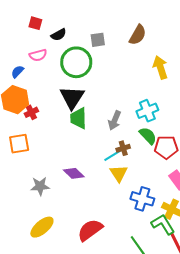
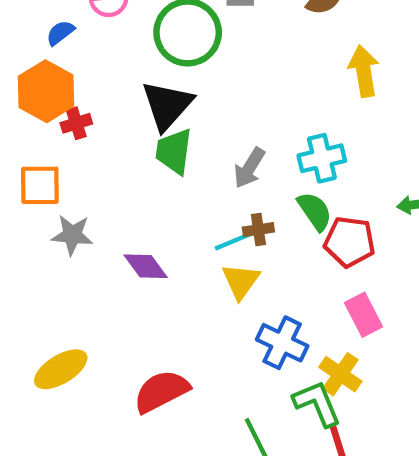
gray star: (40, 186) -> (72, 235), moved

